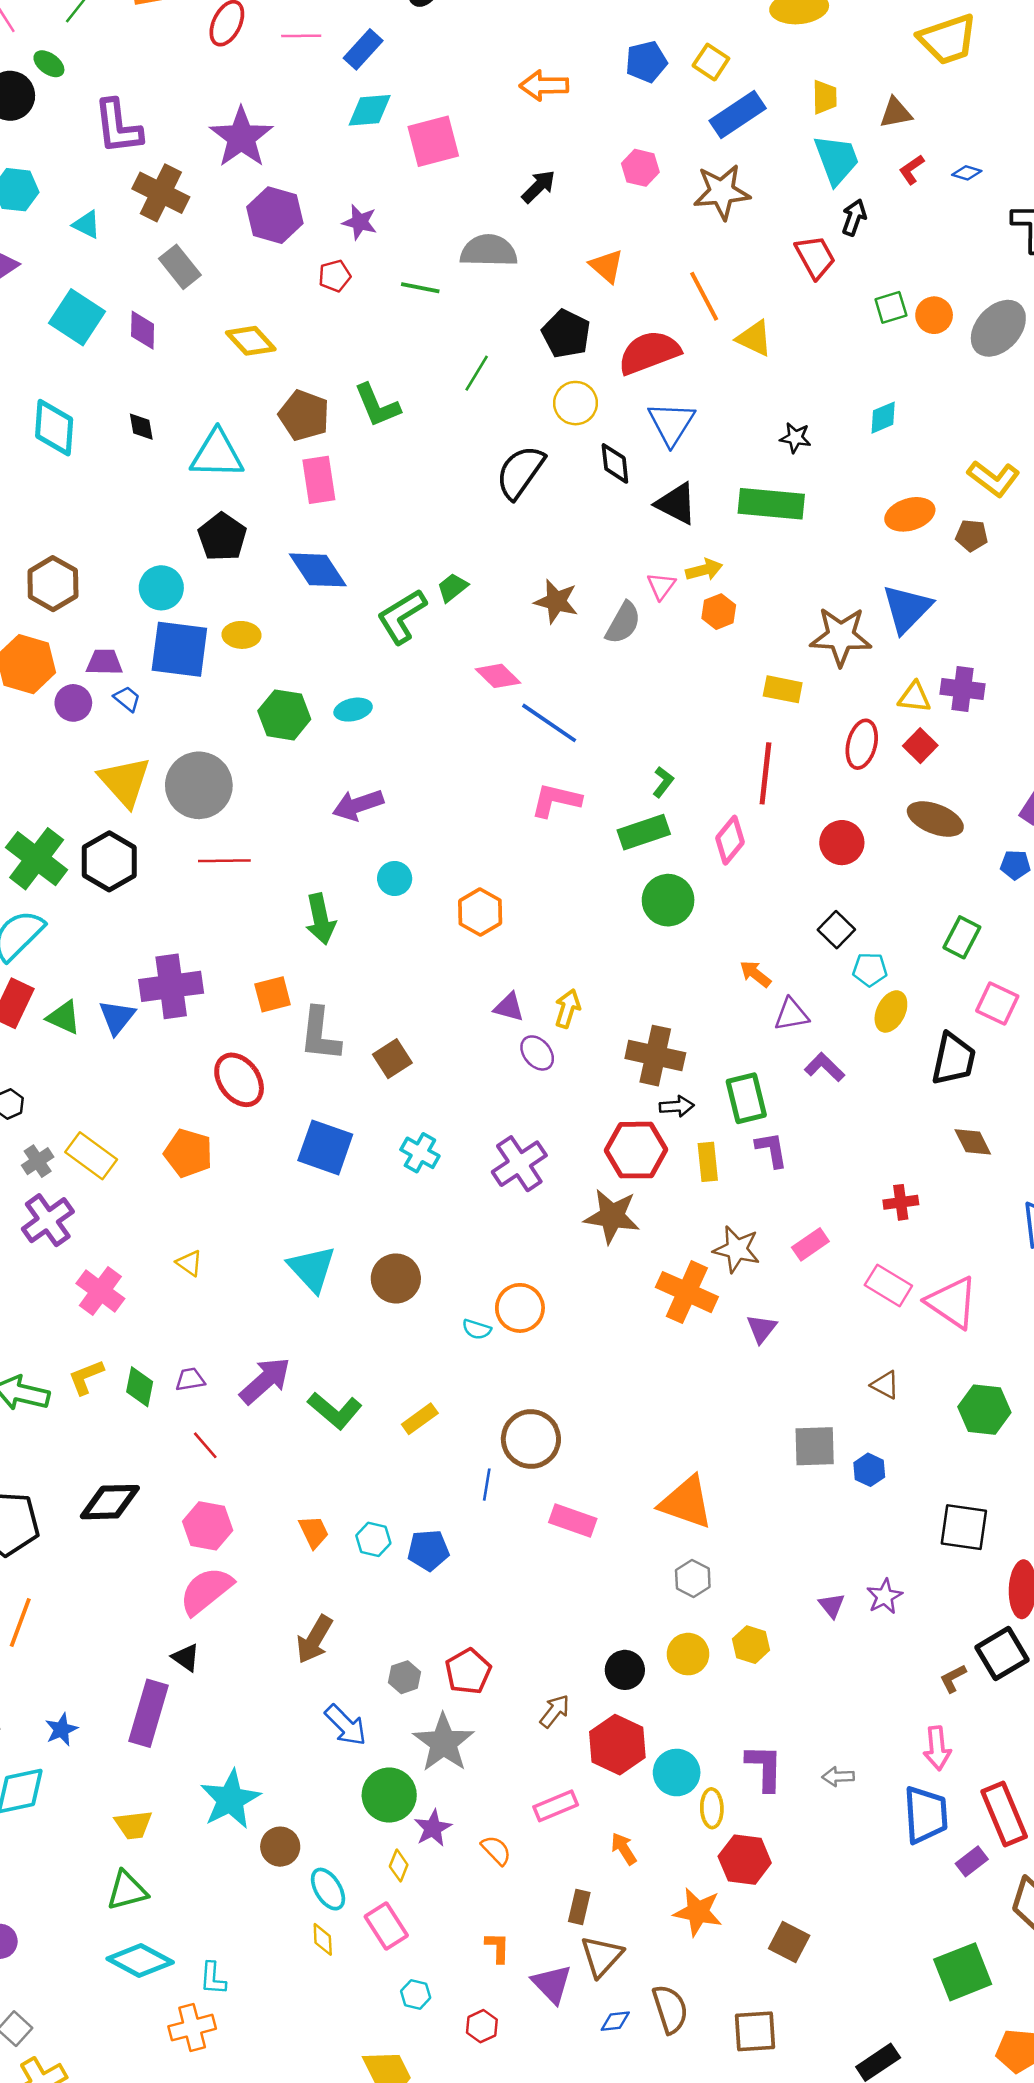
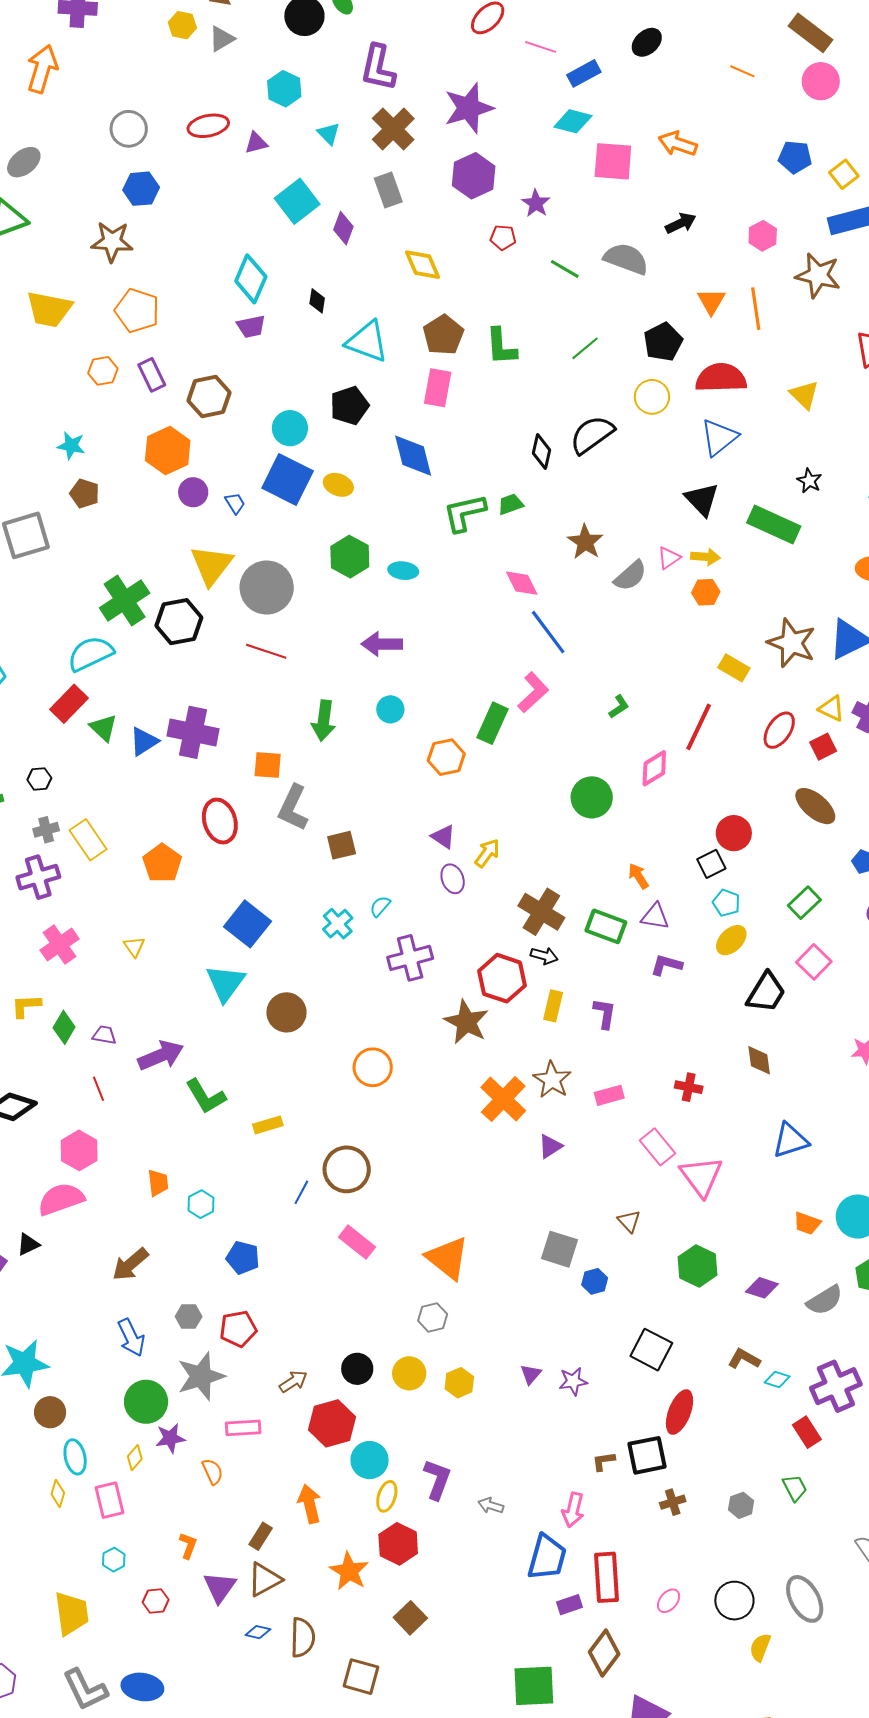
orange arrow: (544, 86) -> (678, 144), moved
orange line: (704, 296) -> (756, 309), moved
black diamond: (615, 463) -> (542, 452), moved
purple trapezoid: (104, 662) -> (251, 326), moved, turned 148
pink L-shape: (556, 800) -> (533, 692), turned 105
green rectangle: (644, 832) -> (492, 723), moved, turned -66
red circle: (842, 843) -> (734, 833), moved
purple L-shape: (825, 1067) -> (666, 965), turned -48
green rectangle: (746, 1098) -> (606, 926), moved, turned -75
blue square: (325, 1147) -> (247, 924), moved
cyan semicircle: (477, 1329) -> (380, 906), moved, turned 95
blue pentagon: (428, 1550) -> (243, 1258), moved
black triangle: (186, 1658) -> (28, 1244), turned 40
pink rectangle: (556, 1806) -> (243, 1428), moved
orange arrow: (624, 1849) -> (310, 1504), size x1.4

